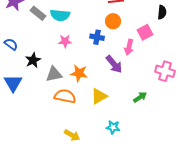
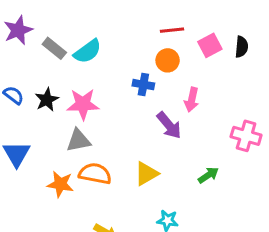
cyan semicircle: (60, 15) -> (88, 51), turned -42
pink square: (145, 32) -> (210, 45), moved
pink star: (65, 41) -> (83, 104), moved, size x1.5
black star: (33, 60) -> (47, 100), moved
orange star: (79, 73) -> (60, 184), moved

